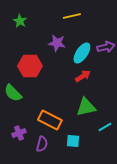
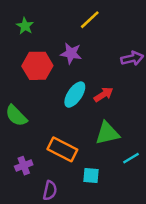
yellow line: (72, 16) -> (90, 20), turned -30
cyan ellipse: (82, 53) -> (75, 95), moved
red hexagon: (30, 66) -> (37, 66), moved
purple semicircle: (42, 144) -> (50, 191), moved

